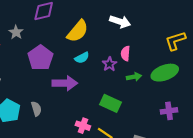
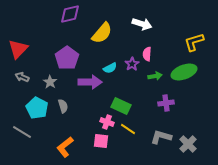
gray star: (16, 32) -> (50, 82), moved
cyan semicircle: (82, 58) -> (110, 68), moved
green rectangle: (111, 103) -> (121, 106), moved
purple cross: (169, 111) -> (166, 103), moved

